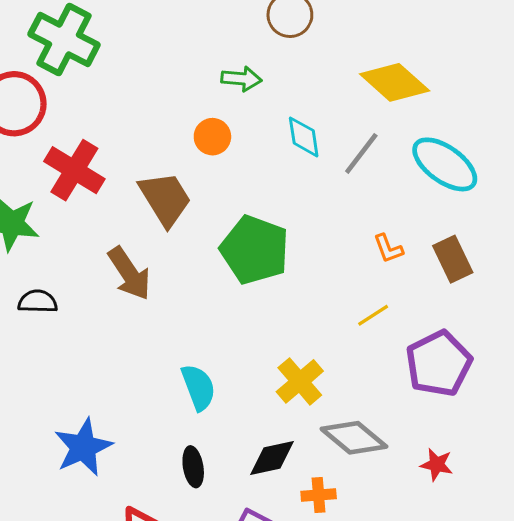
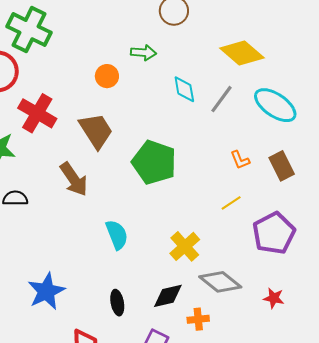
orange circle: (212, 137) -> (107, 76), moved
cyan semicircle: (198, 387) -> (117, 235), moved

